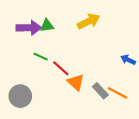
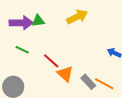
green line: (41, 57) -> (22, 50), moved

